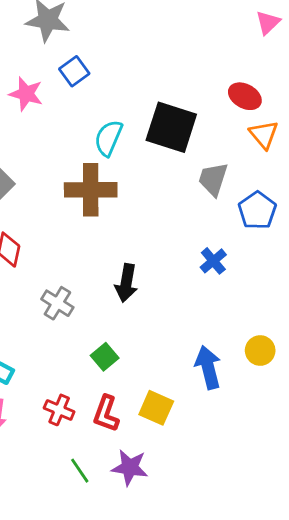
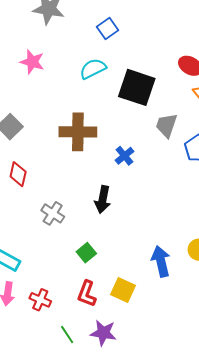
blue square: (74, 71) -> (107, 28), moved
cyan semicircle: (108, 138) -> (93, 69), moved, turned 40
blue cross: (213, 261) -> (124, 156), moved
red cross: (59, 410) -> (40, 300), moved

